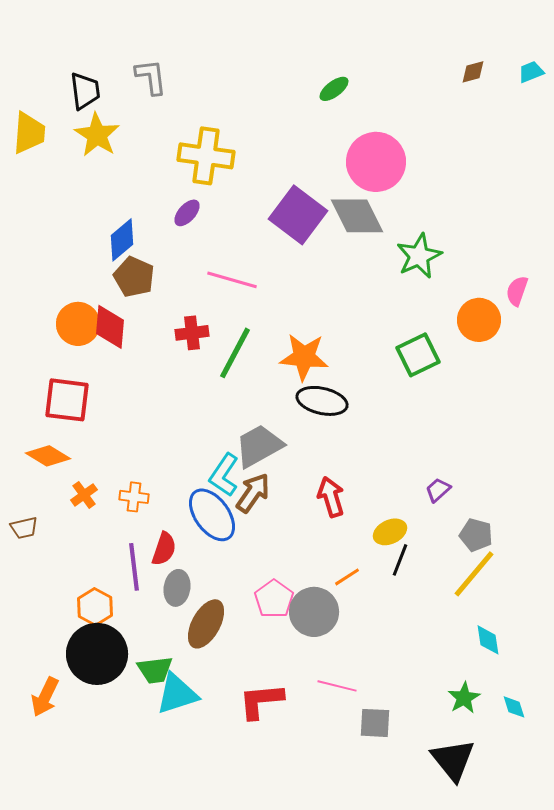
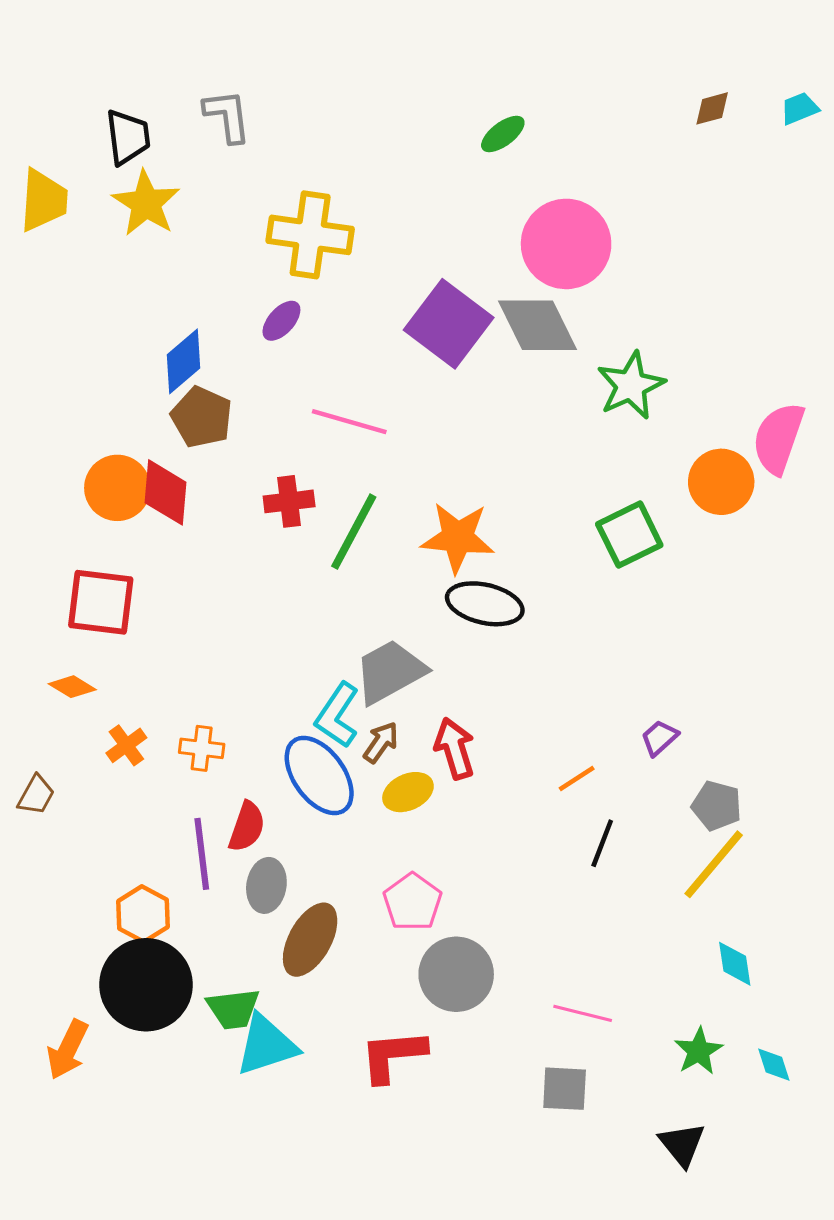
pink semicircle: (517, 291) -> (778, 438), size x1.6
orange diamond: (48, 456) -> (72, 687), size x0.7
brown arrow: (253, 493) -> (381, 742), size x0.7
red arrow: (331, 497) -> (455, 748), moved
brown trapezoid: (24, 528) -> (36, 795), turned -48
yellow ellipse: (390, 532) -> (408, 792), moved
orange line: (347, 577) -> (577, 778), moved
gray circle: (314, 612) -> (456, 974), moved
pink line: (337, 686) -> (583, 1013), moved
black triangle: (453, 760) -> (682, 1144), size x0.7

